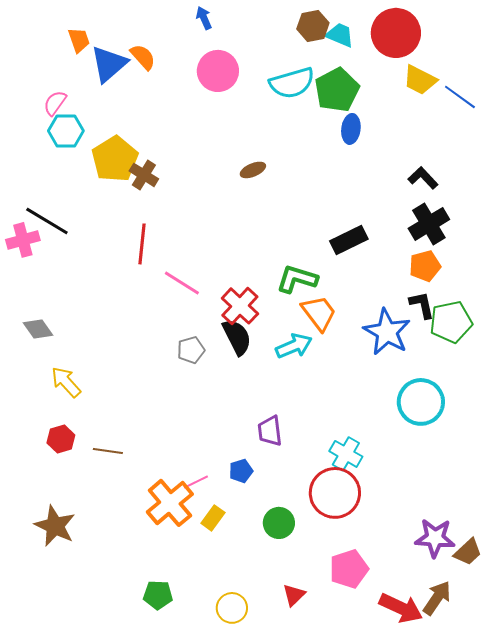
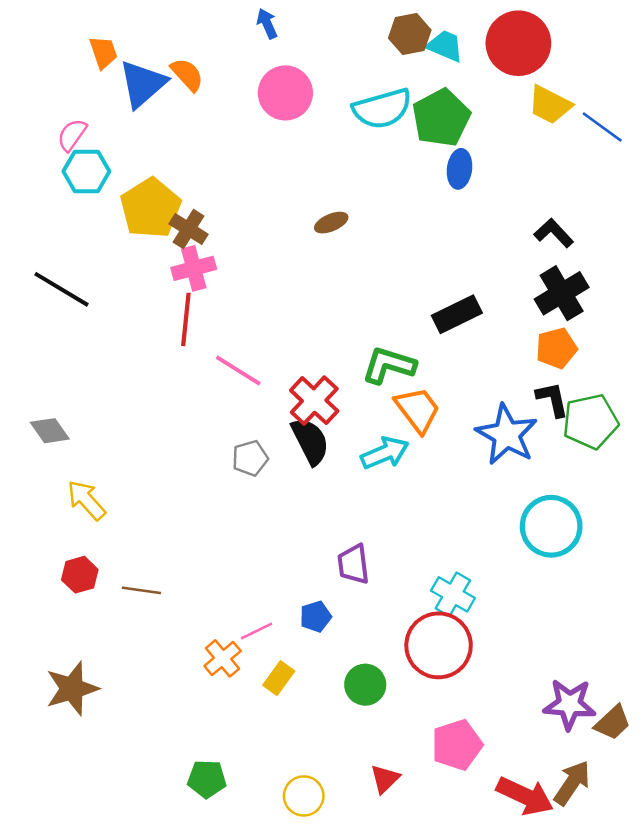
pink cross: (23, 240) -> (194, 268), moved
orange cross: (170, 503) -> (223, 658), size x0.6
brown star: (55, 526) -> (72, 689), turned 30

